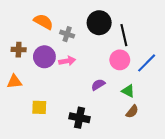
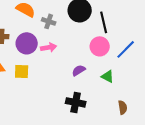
yellow square: (39, 107) -> (22, 71), moved
brown semicircle: (132, 112) -> (123, 107), moved, turned -48
black cross: (80, 118) -> (76, 102), moved

